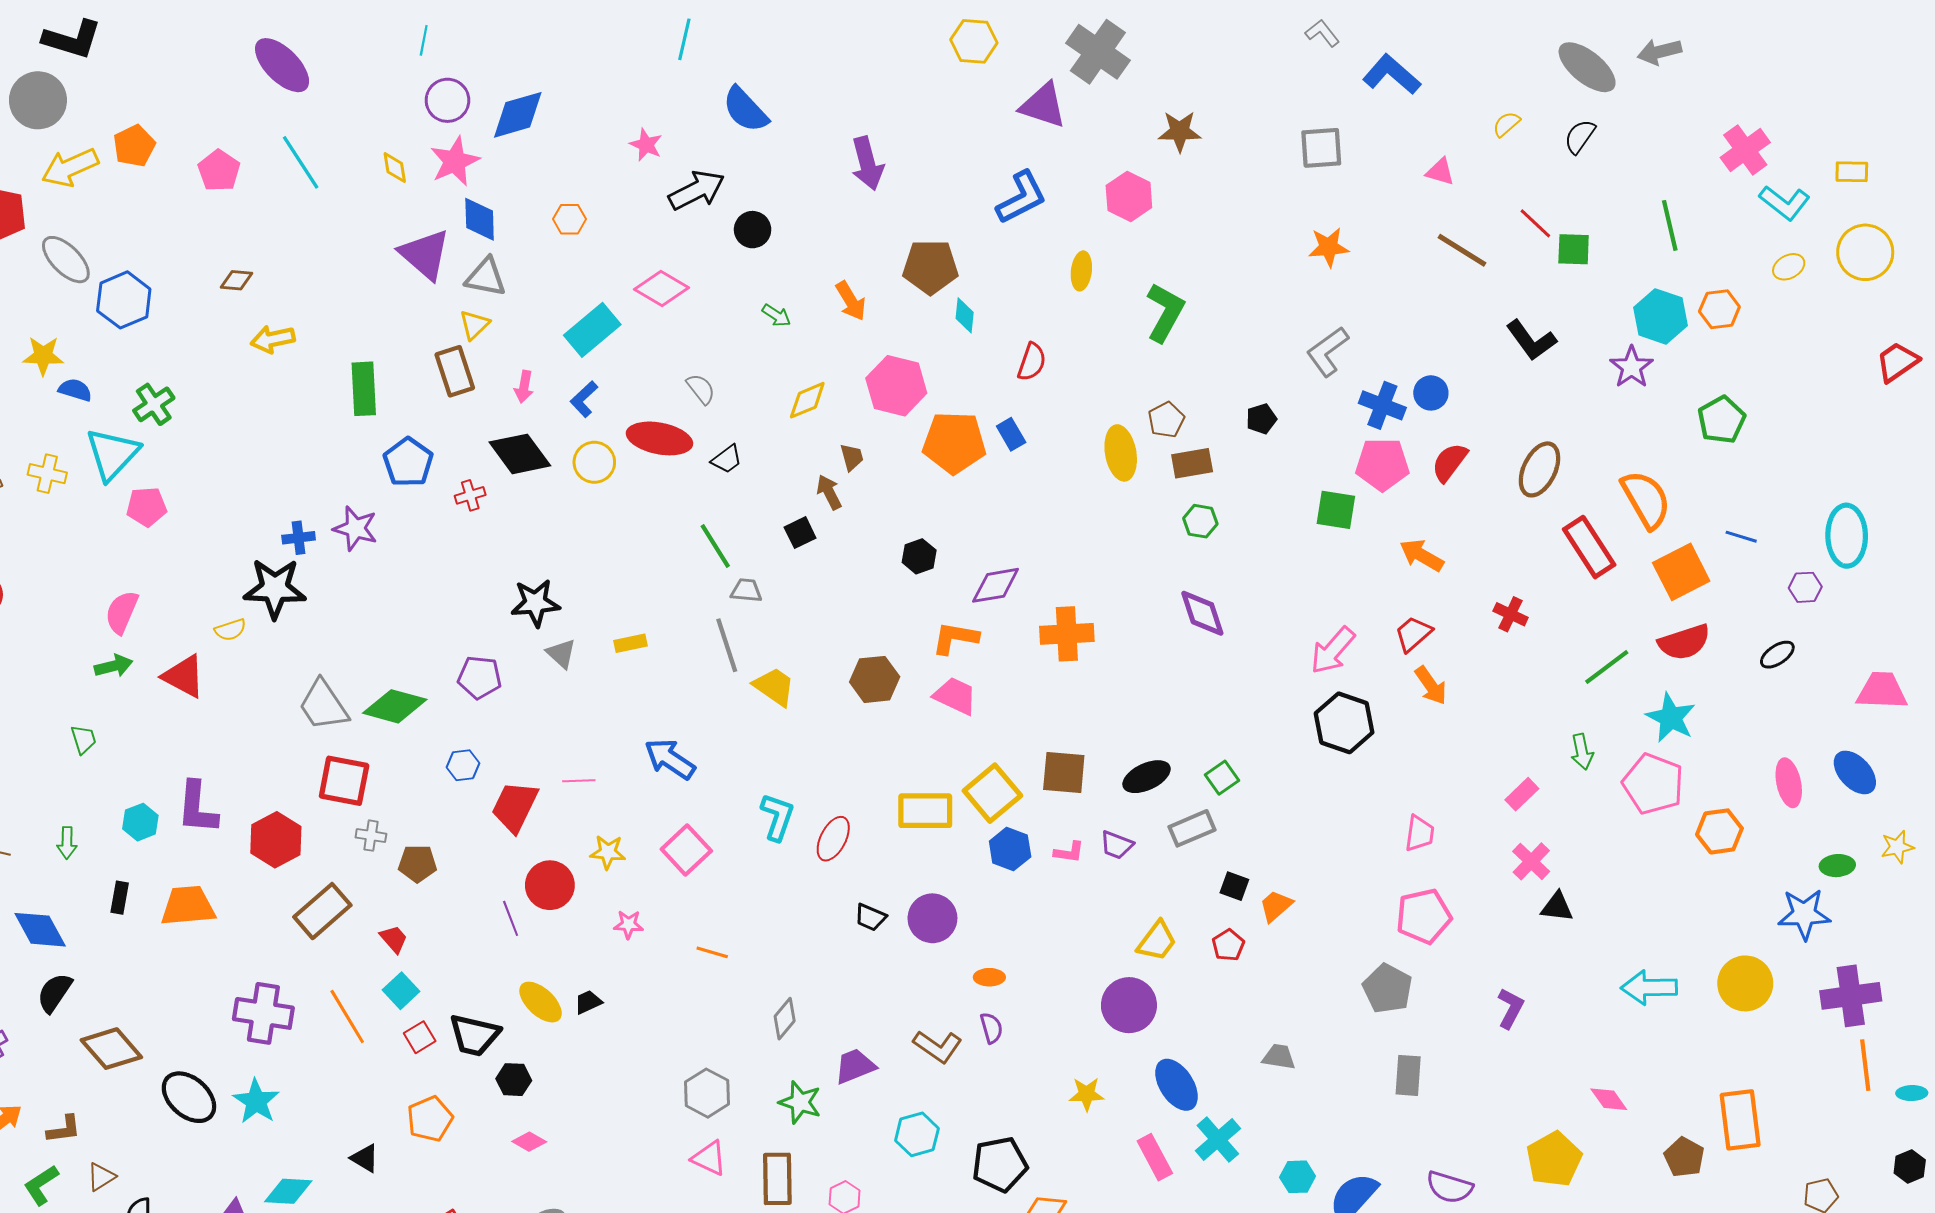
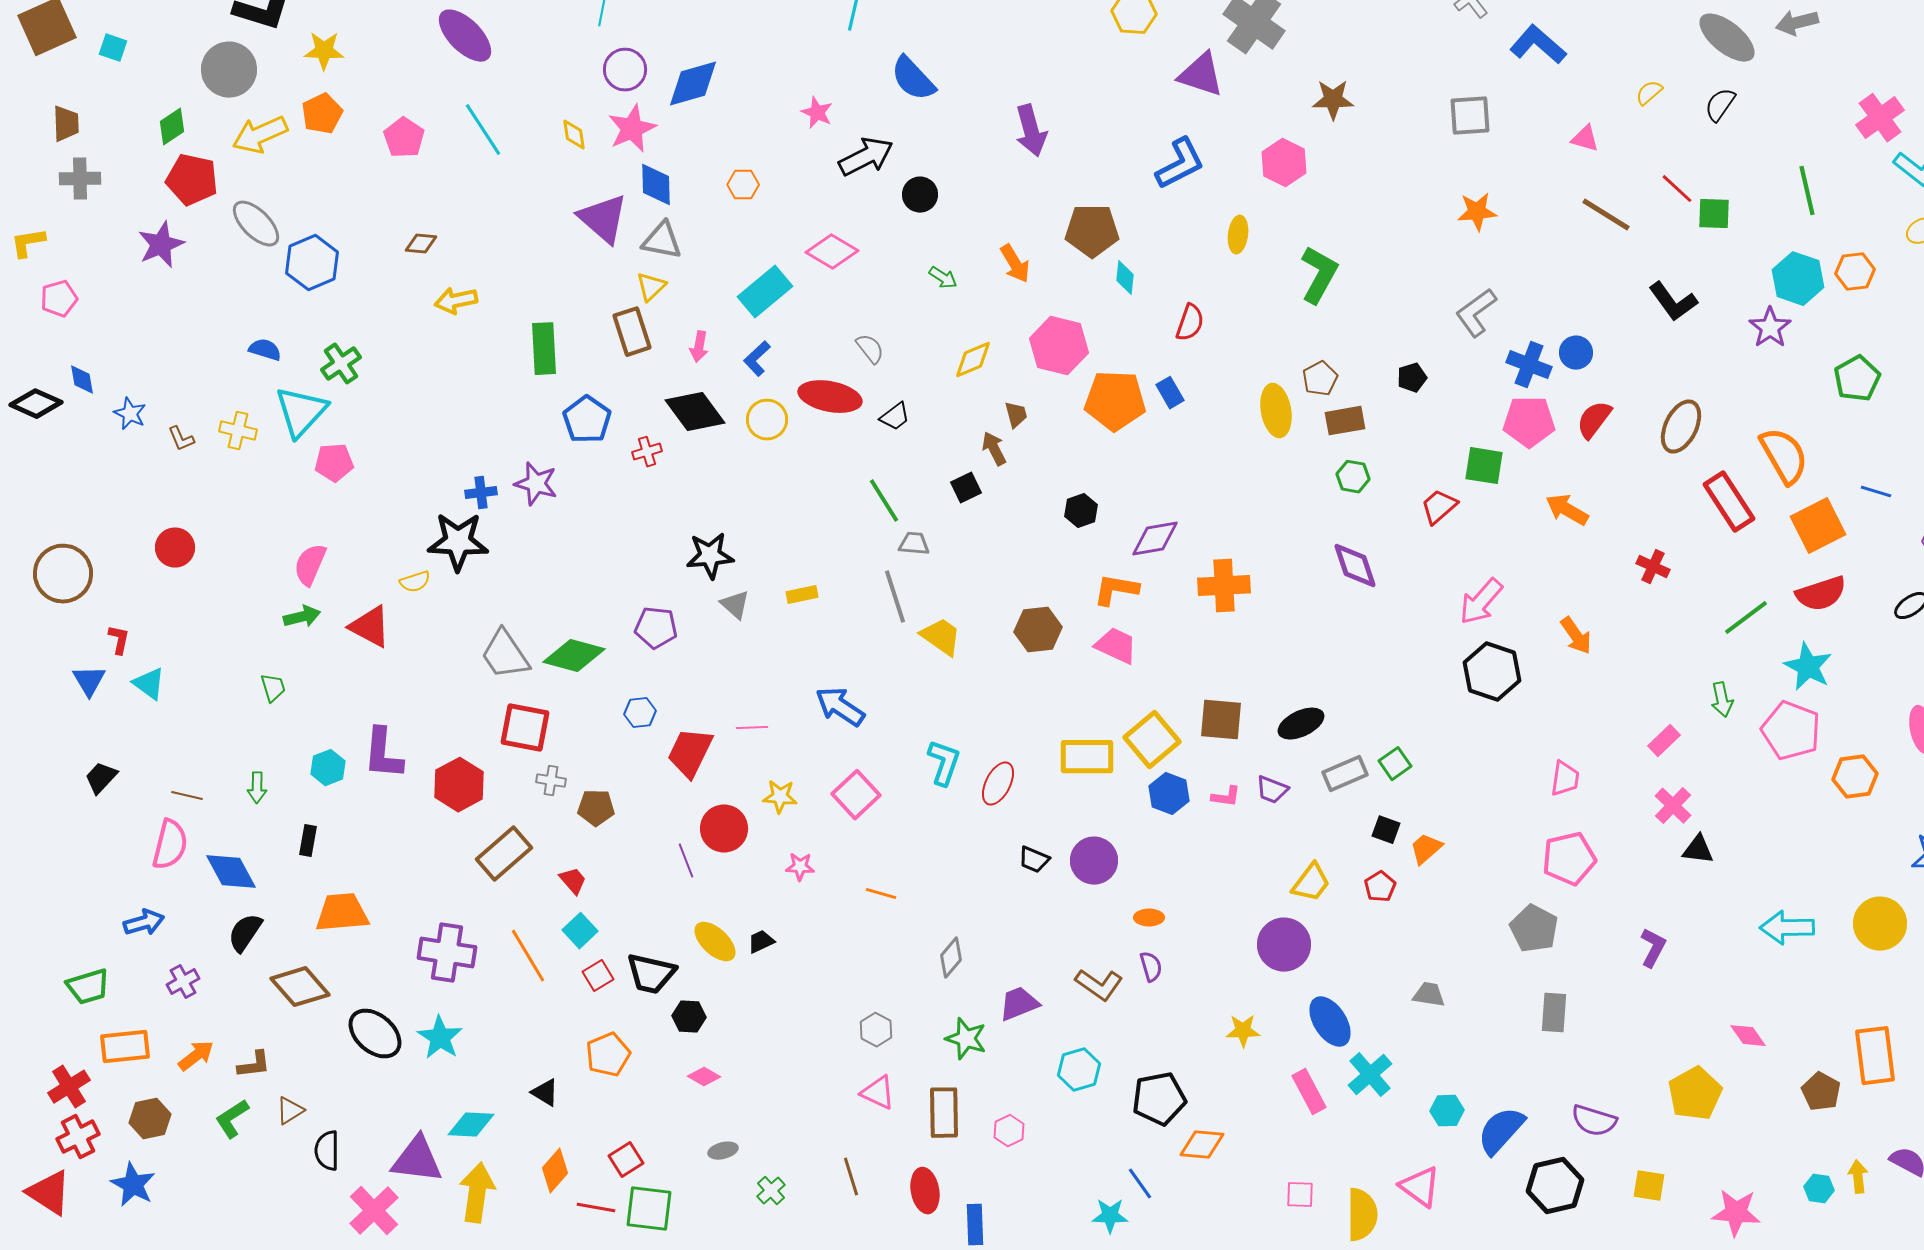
yellow star: (43, 356) -> (324, 51), moved
red trapezoid: (1413, 634) -> (1439, 507), moved
green square: (1222, 778) -> (1395, 764), moved
orange trapezoid: (188, 906) -> (342, 913), moved
gray hexagon: (707, 1093) -> (876, 1030), size x0.7

